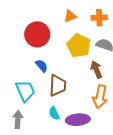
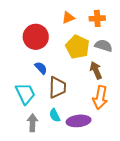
gray arrow: (18, 119) -> (32, 123), moved

